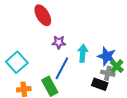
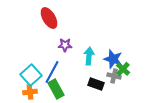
cyan square: (17, 62) -> (31, 75), moved
blue line: (62, 68) -> (52, 72), moved
black rectangle: (100, 84) -> (96, 84), moved

